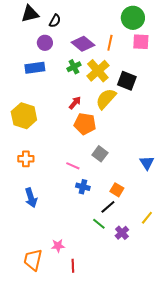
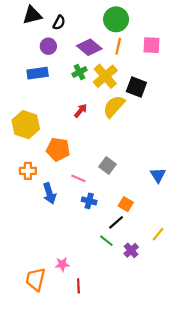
green circle: (133, 18) -> (116, 19), moved
orange pentagon: (85, 124) -> (58, 149), moved
blue arrow: (31, 198) -> (49, 193), moved

